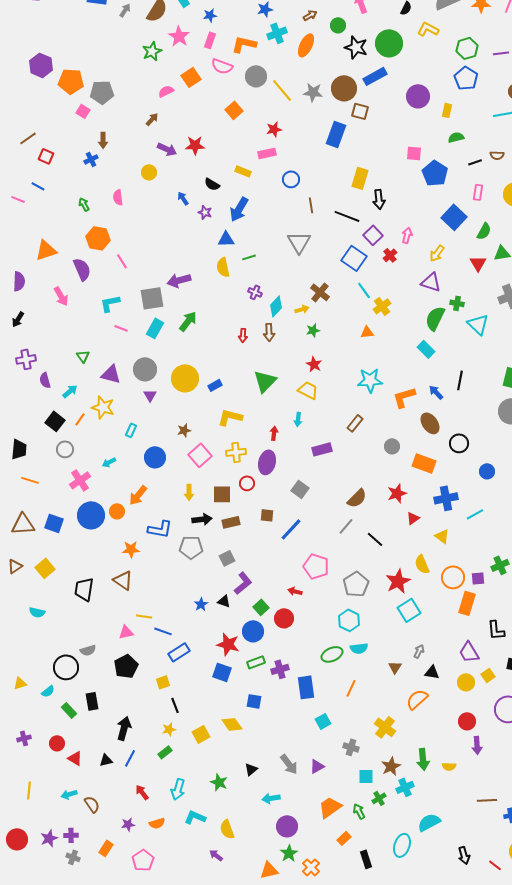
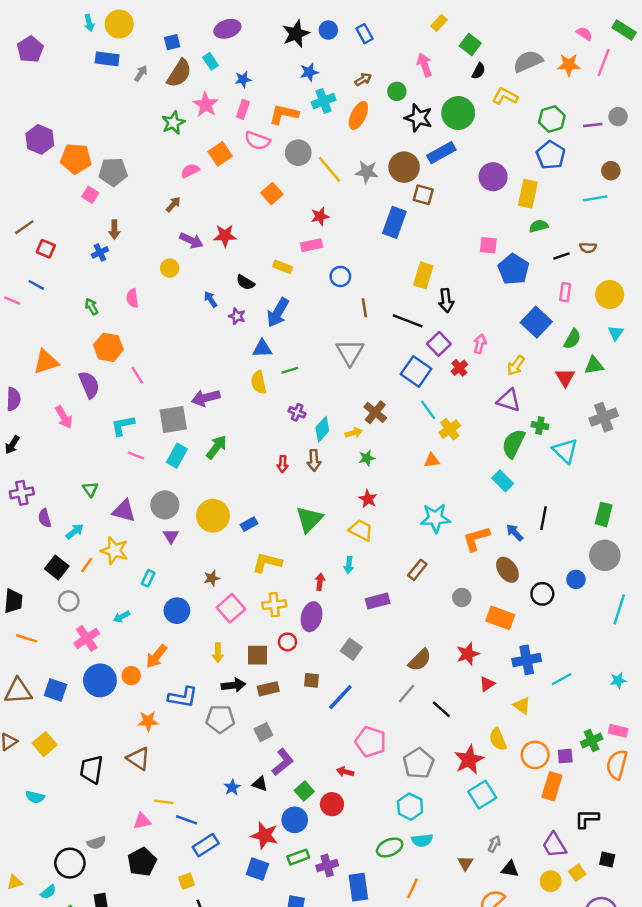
yellow rectangle: (447, 110) -> (528, 194), size x1.6
blue circle: (487, 471) -> (576, 579), moved
black L-shape: (496, 630) -> (587, 819), turned 95

